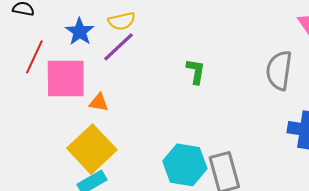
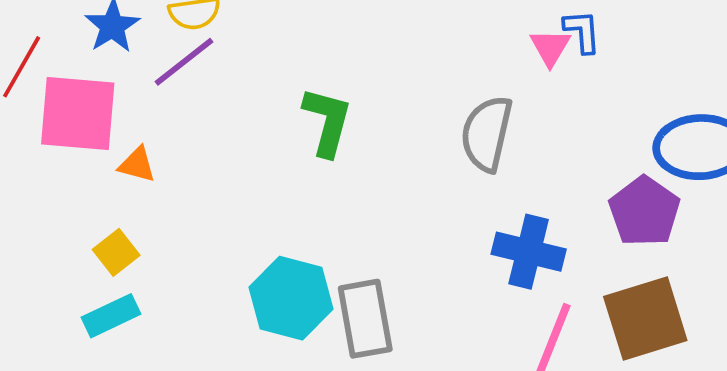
green L-shape: (196, 71) -> (327, 122), size x1.4
yellow square: (92, 149) -> (116, 252), size x0.5

